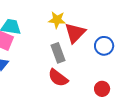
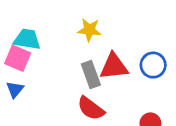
red triangle: (75, 33) -> (114, 66), moved, turned 40

